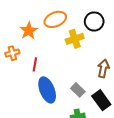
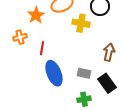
yellow cross: (75, 39) -> (81, 23), turned 30
gray rectangle: (78, 90) -> (84, 73), turned -32

